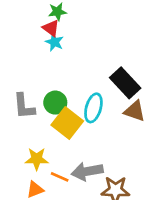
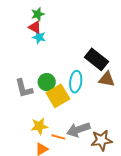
yellow square: (67, 123) -> (58, 96), turned 30

